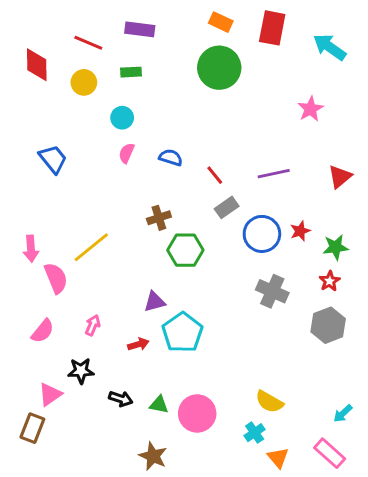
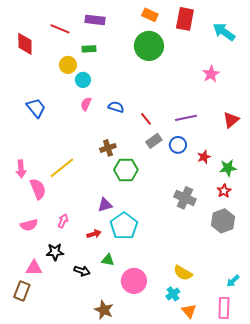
yellow circle: (84, 82) -> (68, 65), moved
blue circle: (262, 234) -> (178, 145), moved, size x0.7
pink semicircle: (43, 331) -> (29, 225), turned 36
pink triangle: (50, 394) -> (34, 268), turned 36
green triangle: (159, 405) -> (108, 260), moved
pink rectangle: (330, 453) -> (224, 308), turned 50

